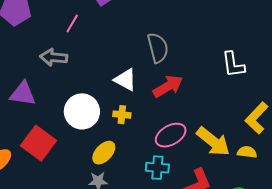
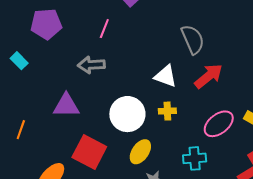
yellow ellipse: (104, 153) -> (140, 152), moved
cyan cross: (157, 168) -> (195, 158), moved

